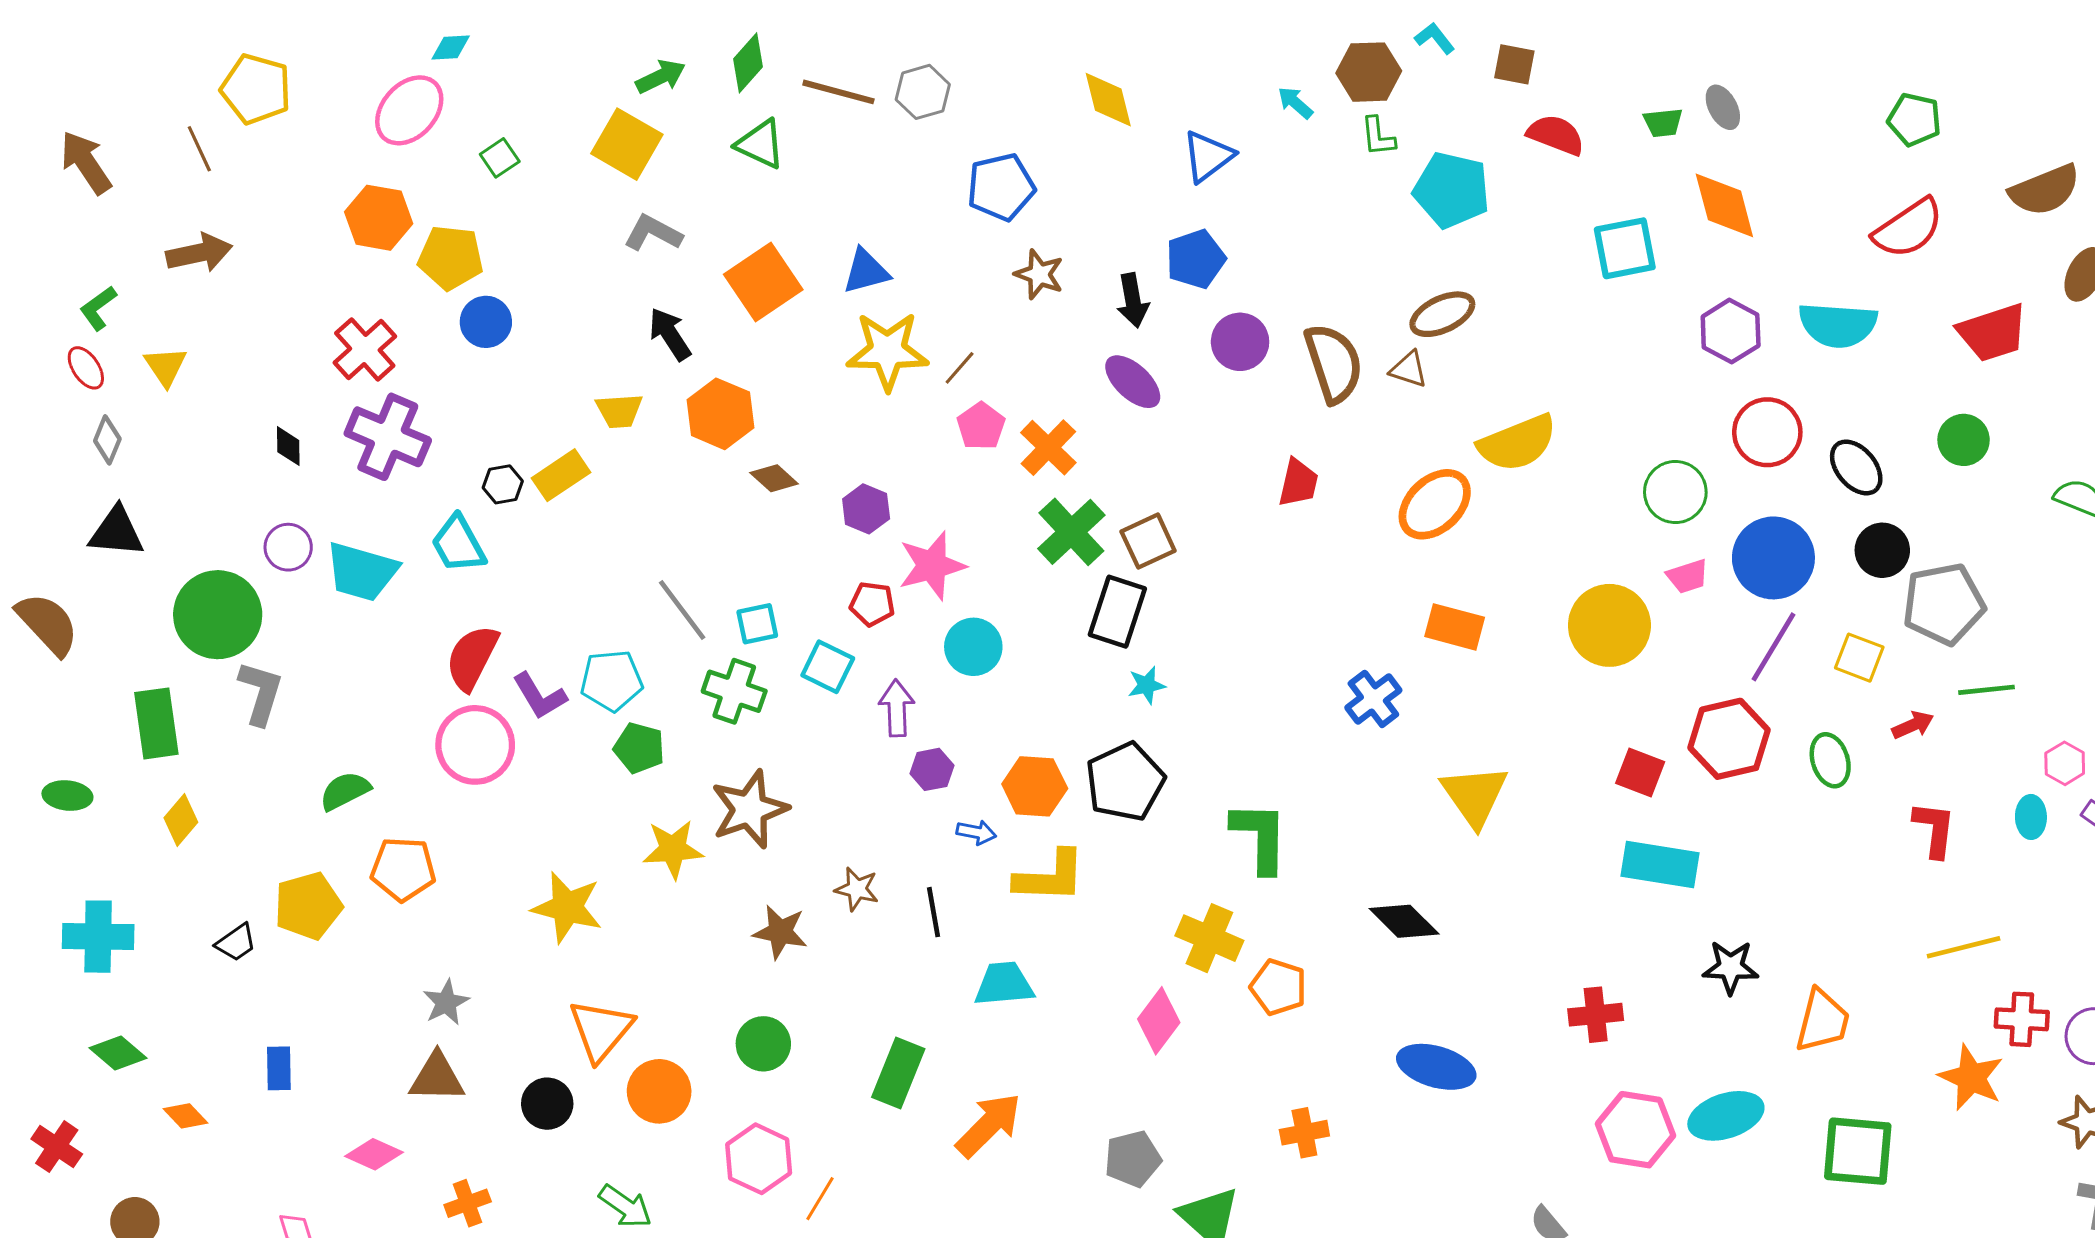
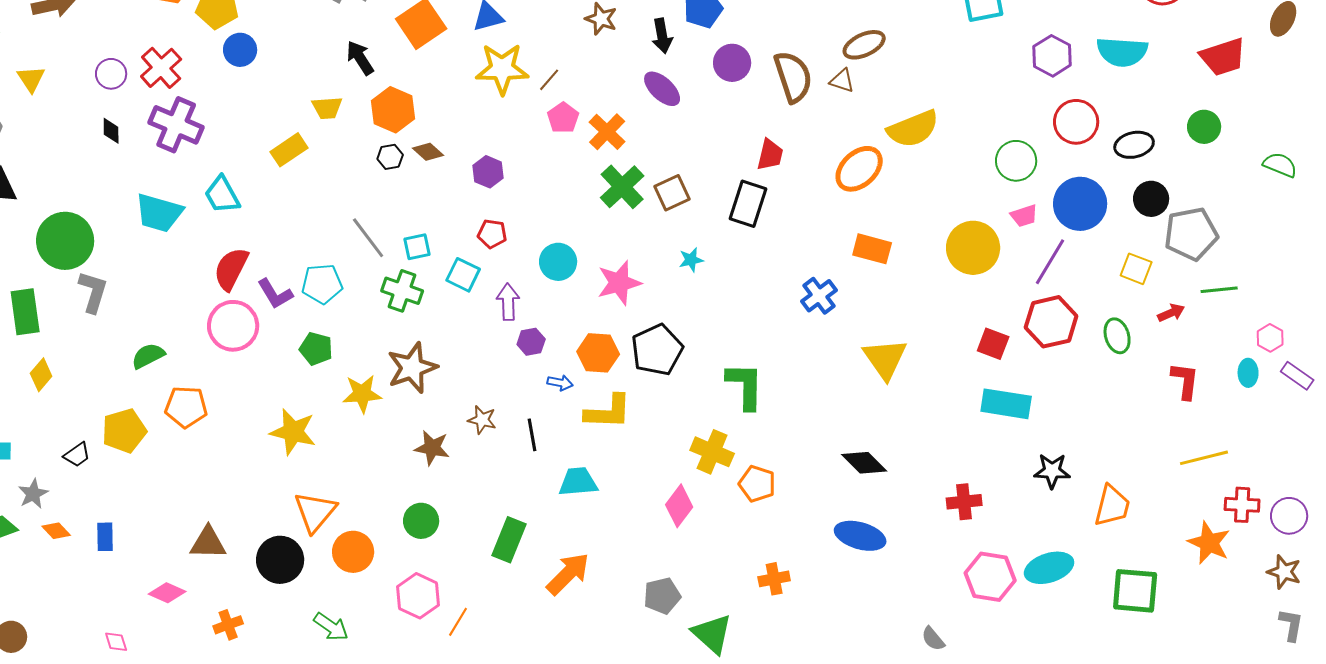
black ellipse: (1856, 467) -> (1134, 145), turned -63
black hexagon: (503, 484) -> (390, 157), moved
purple circle: (288, 547) -> (111, 74), moved
pink star: (932, 566) -> (619, 283), moved
black rectangle: (1117, 612) -> (748, 204), moved
purple line: (1773, 647) -> (1050, 262), moved
cyan star: (1147, 685) -> (691, 260), moved
green pentagon: (639, 748) -> (316, 349), moved
black diamond: (1404, 921) -> (864, 463), moved
gray star: (446, 1002) -> (33, 494), moved
black circle: (547, 1104) -> (280, 560), size x1.4
orange diamond: (185, 1116) -> (56, 531), moved

